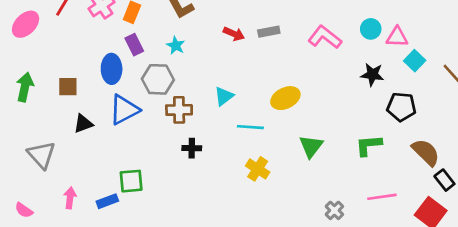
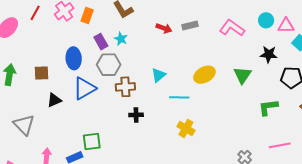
purple rectangle: (134, 45) -> (101, 42), moved
green triangle: (311, 146) -> (242, 75), moved

